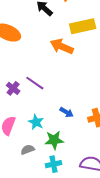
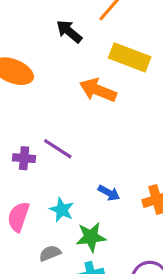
yellow rectangle: (83, 26) -> (130, 57), turned 35
purple cross: (13, 88) -> (24, 158), turned -32

